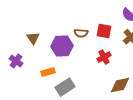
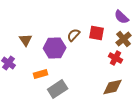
brown semicircle: (81, 33) -> (74, 35), turned 128
red cross: (104, 57) -> (116, 58), moved, turned -32

